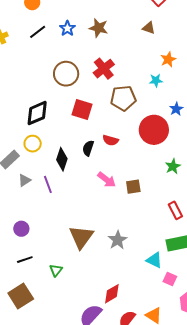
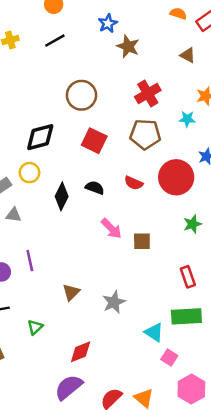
blue star: (67, 28) -> (108, 23), moved
red cross: (104, 69) -> (148, 94), moved
red semicircle: (111, 140) -> (134, 183), moved
black semicircle: (88, 148) -> (95, 188), turned 84
gray triangle: (24, 180) -> (13, 215), turned 32
purple line: (48, 184) -> (30, 261), moved
brown triangle: (81, 237) -> (71, 292), size x0.6
red diamond: (112, 294) -> (81, 352), moved

